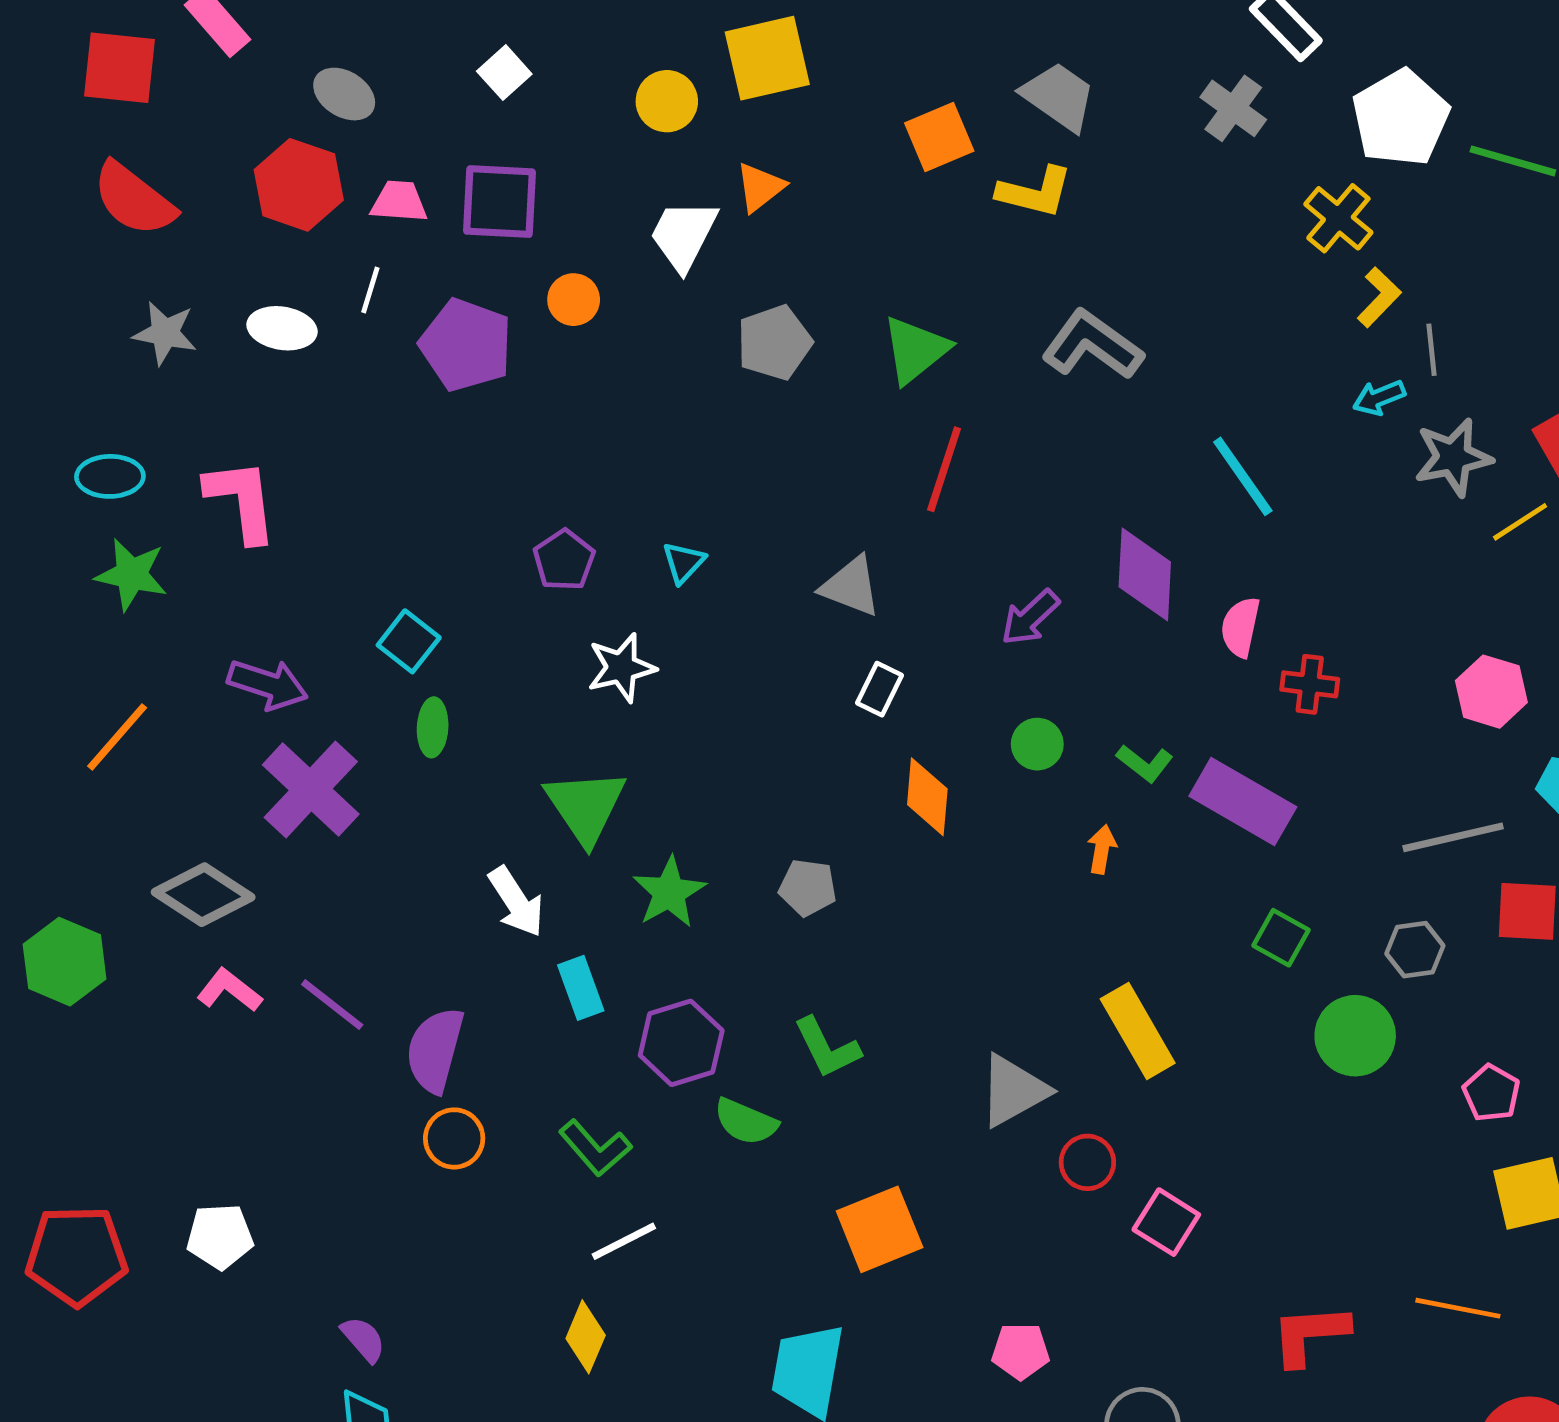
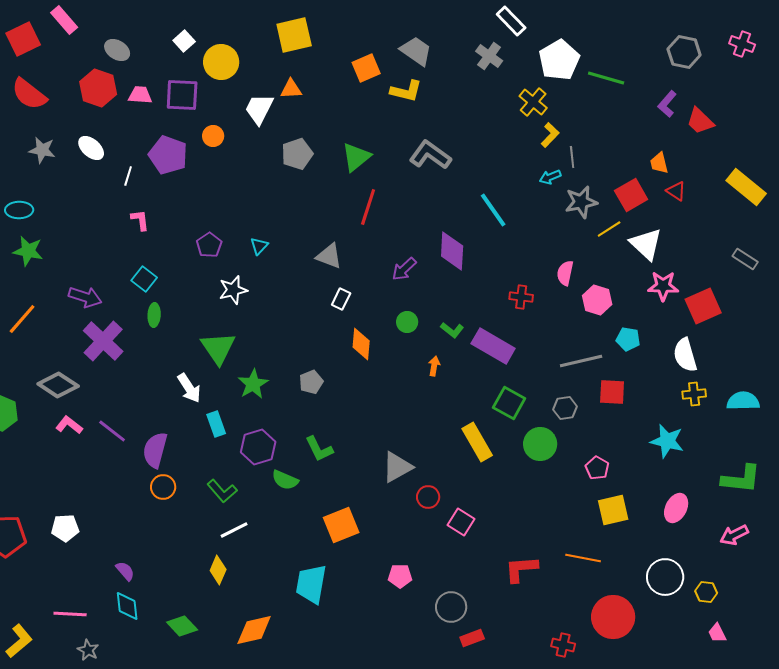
red square: (120, 68) -> (23, 39), turned -32
yellow circle: (667, 101) -> (221, 62), moved, size x1.4
orange triangle: (760, 187) -> (291, 89), turned 35
white line: (370, 290) -> (128, 176), moved
white ellipse: (282, 328) -> (91, 148), turned 32
pink L-shape: (241, 500) -> (140, 220), moved, size x0.6
pink semicircle: (1240, 627) -> (565, 273), moved
gray pentagon: (808, 888) -> (311, 382), turned -30
green square: (1281, 938) -> (509, 403), size x1.4
yellow rectangle: (1138, 1031) -> (477, 442), moved

